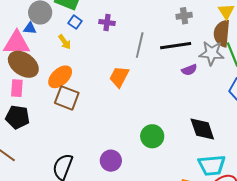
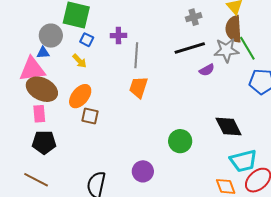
gray line: (140, 45) -> (136, 55), moved
brown square: (67, 98) -> (90, 116), size x0.7

